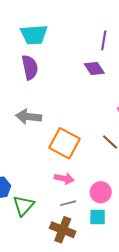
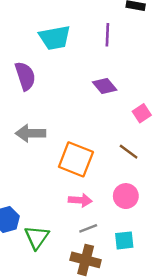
cyan trapezoid: (34, 35) -> (55, 38), moved
purple diamond: (94, 68) -> (105, 86), moved
pink circle: (101, 192) -> (126, 196), moved

